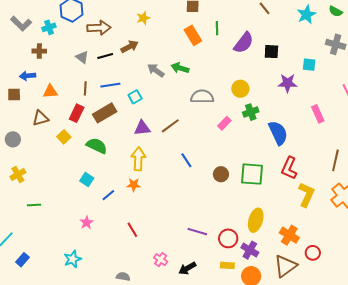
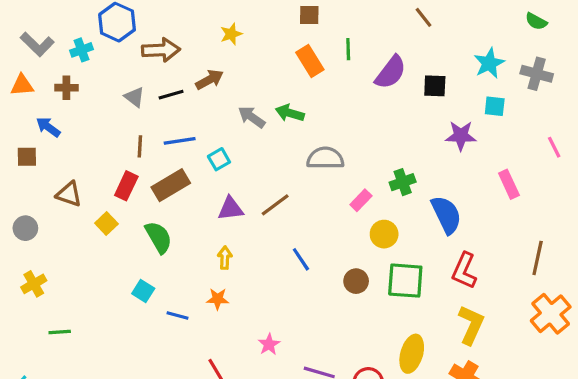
cyan star: (306, 15) -> (489, 63), moved
blue arrow: (28, 76) -> (48, 127), turned 42
yellow circle: (240, 89) -> (384, 234), moved
orange triangle: (50, 91) -> (22, 85), moved
brown triangle: (40, 118) -> (69, 194), turned 36
green semicircle: (97, 146) -> (159, 237), turned 35
yellow arrow: (138, 159) -> (225, 258), size x0.6
blue line: (108, 195) -> (178, 315), turned 56
yellow L-shape: (306, 195) -> (471, 325), moved
pink star: (87, 222) -> (269, 344), moved

